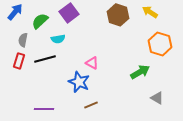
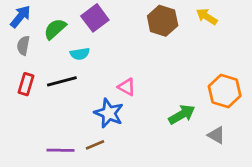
gray semicircle: (23, 40) -> (23, 46), moved
orange hexagon: (160, 44) -> (225, 91), moved
green arrow: (140, 72) -> (182, 114), moved
brown line: (91, 105) -> (95, 145), moved

